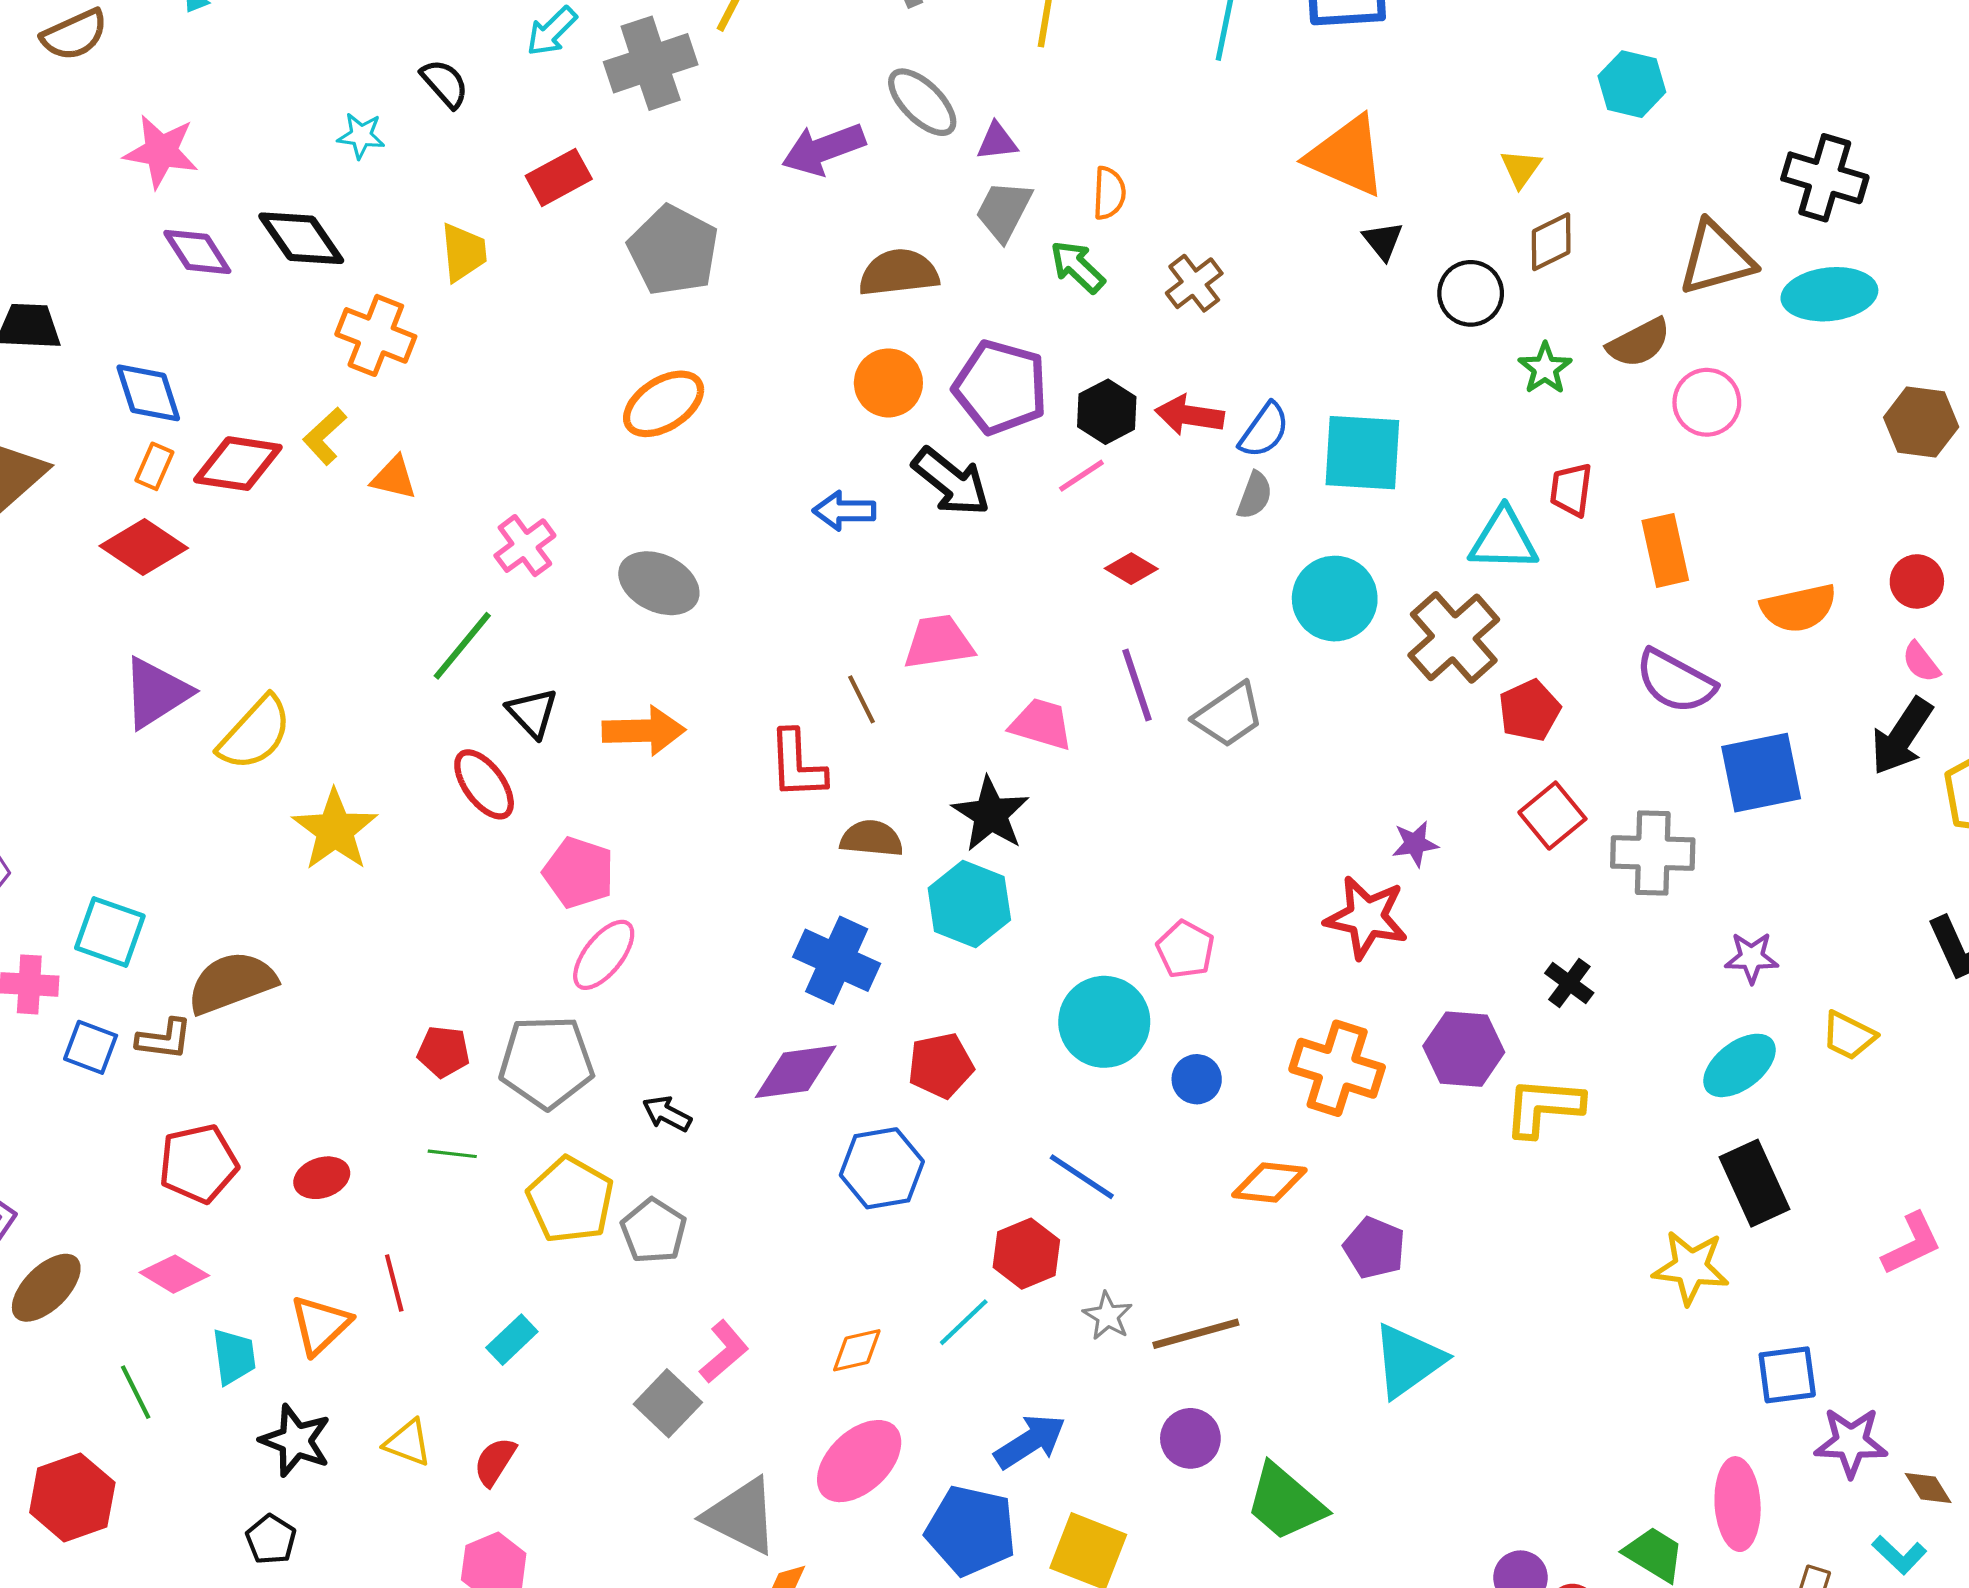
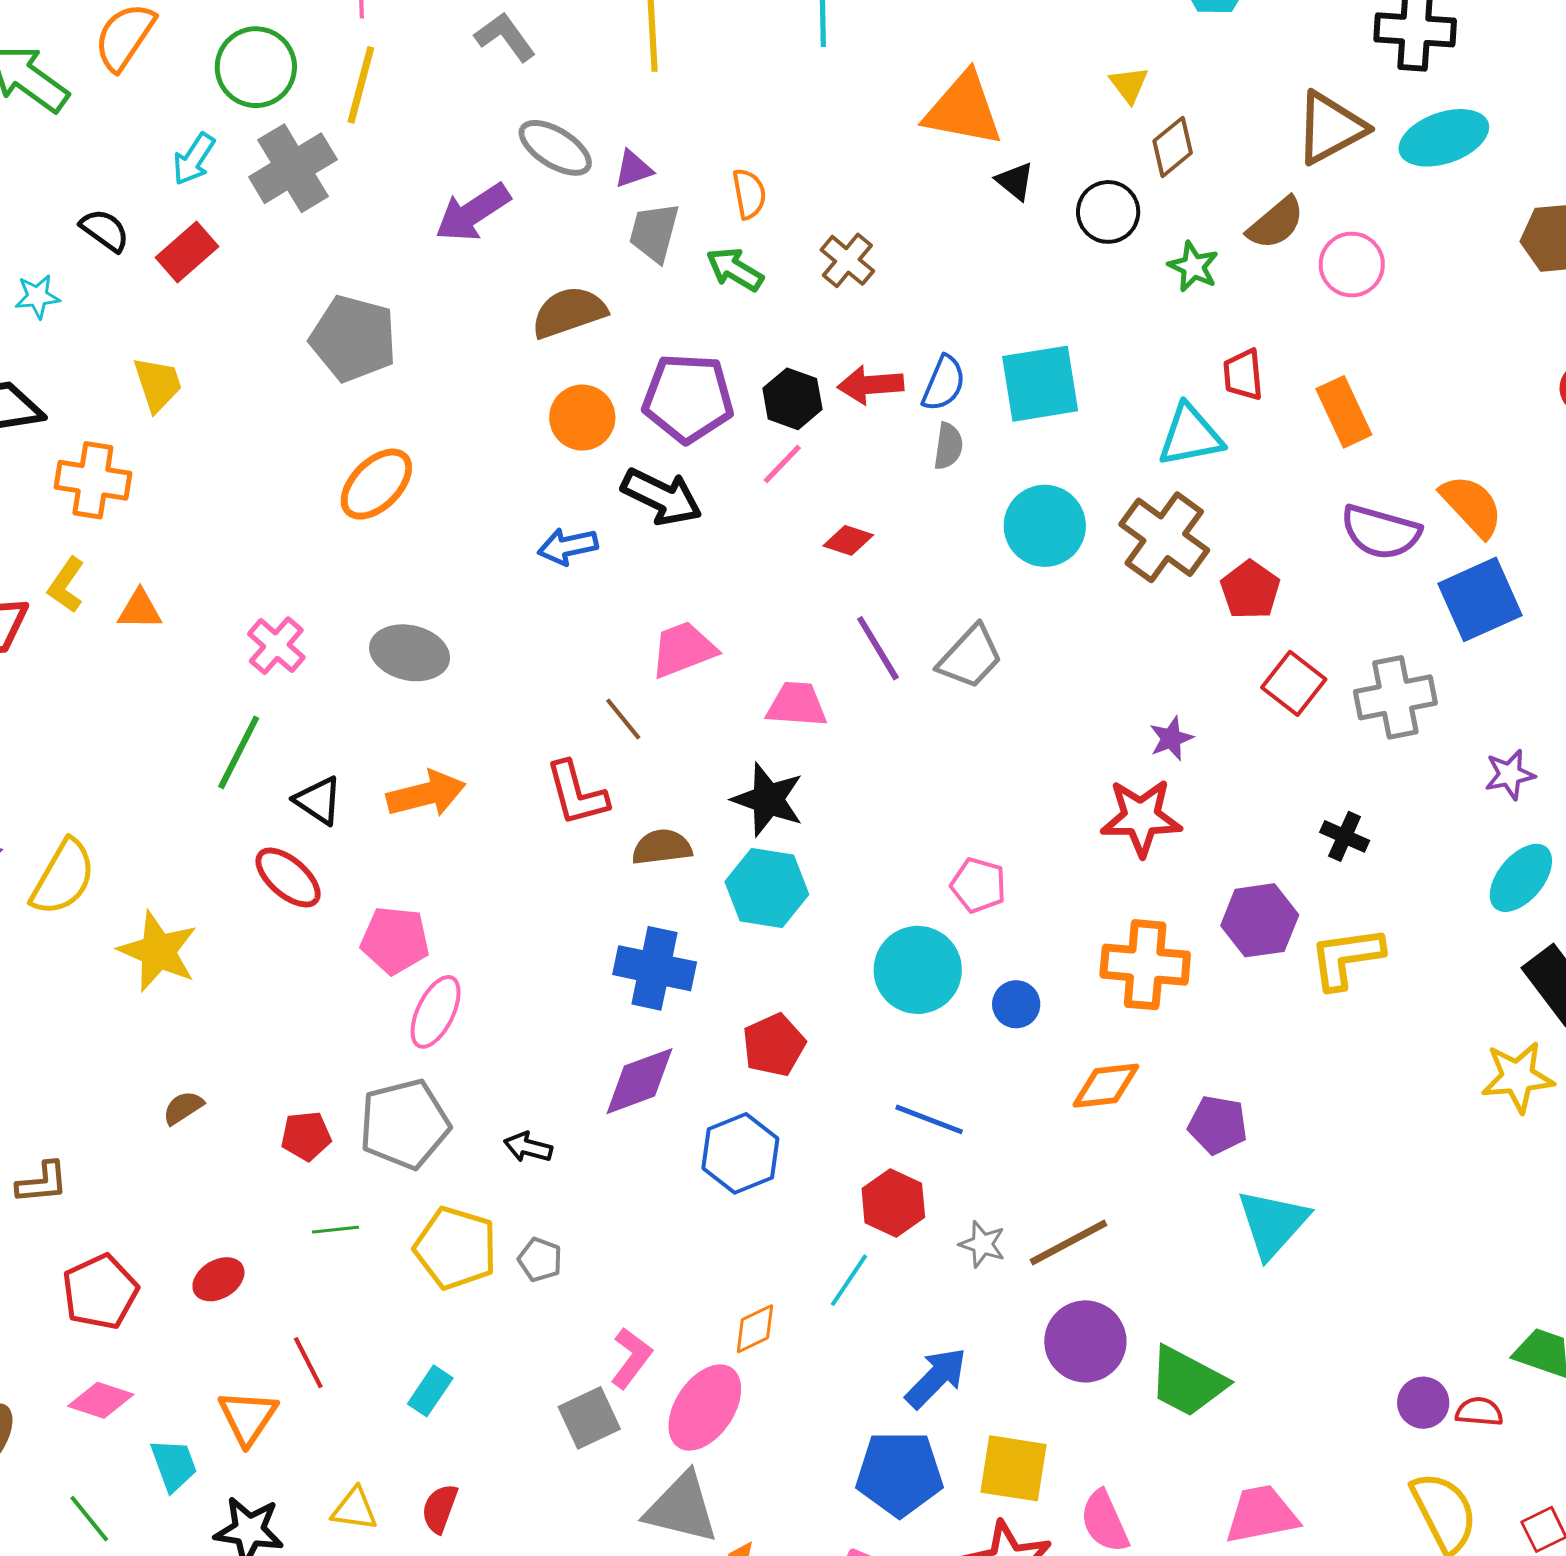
red rectangle: (559, 177) -> (187, 252), moved
orange semicircle: (1799, 608) -> (1472, 506), moved, turned -108
brown semicircle: (232, 983) -> (183, 1108), moved, size x0.5
gray pentagon: (654, 1231) -> (540, 1260), size x0.7
gray square: (668, 1403) -> (589, 1418), turned 34
purple circle: (1190, 1438) -> (1085, 1341), size x1.4
pink ellipse: (859, 1461) -> (705, 1408), moved

